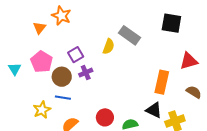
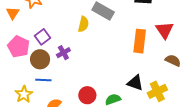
purple square: (76, 55) -> (43, 37), moved
red triangle: (189, 61) -> (165, 30), turned -42
orange rectangle: (162, 82) -> (140, 41), moved

